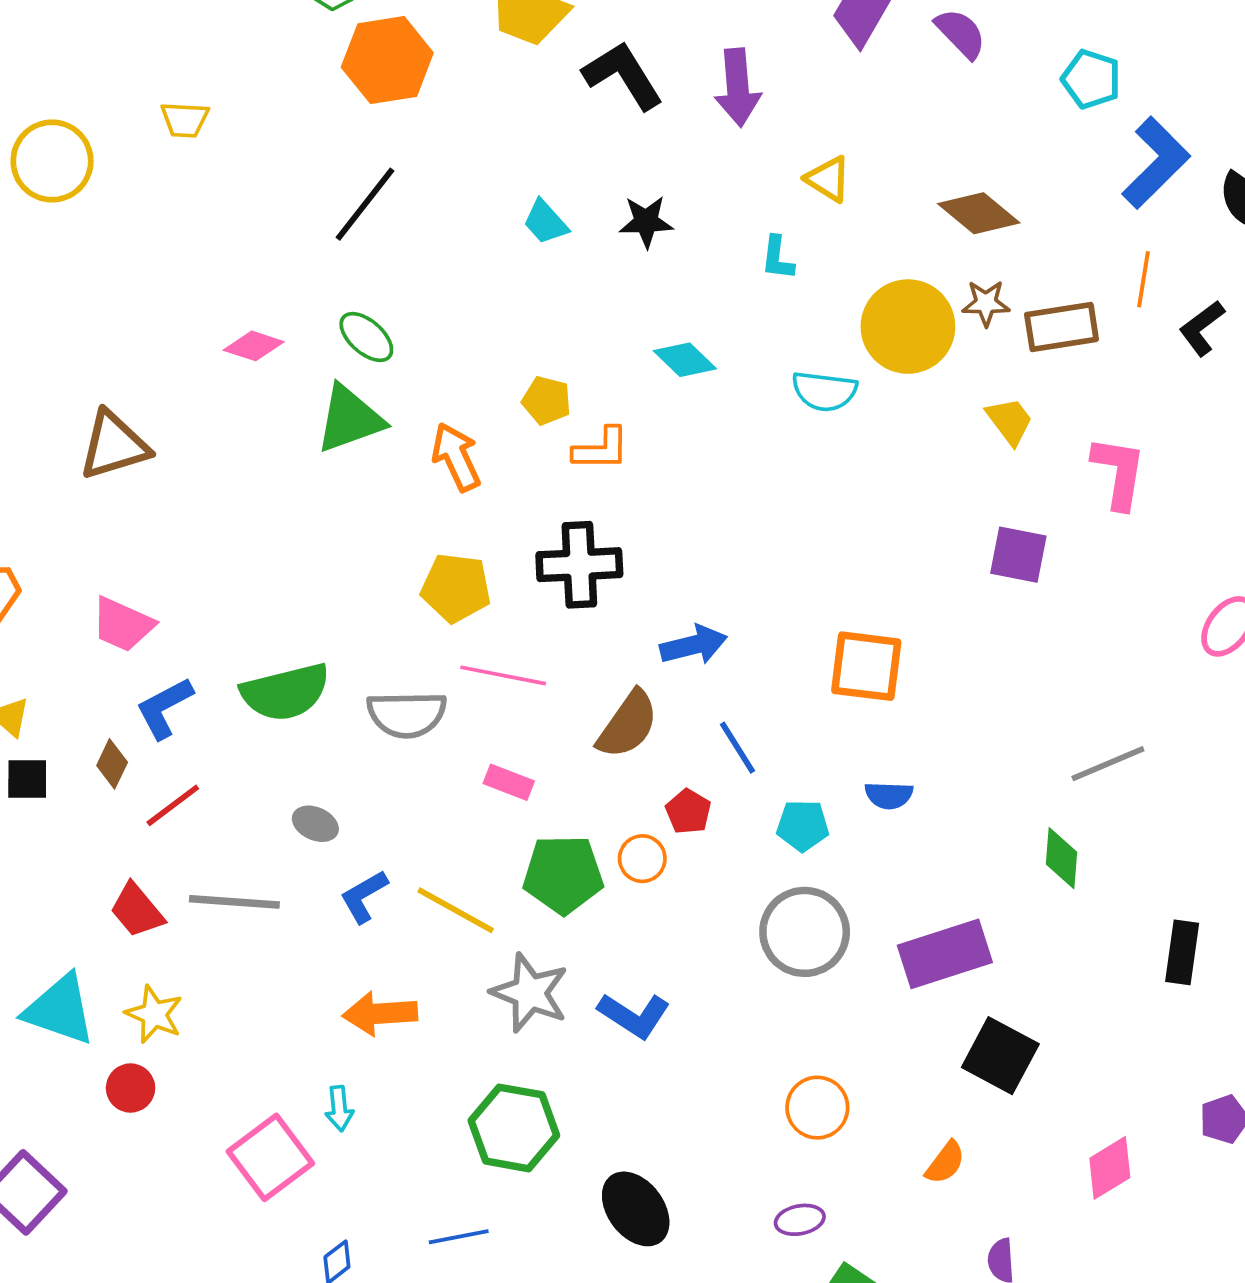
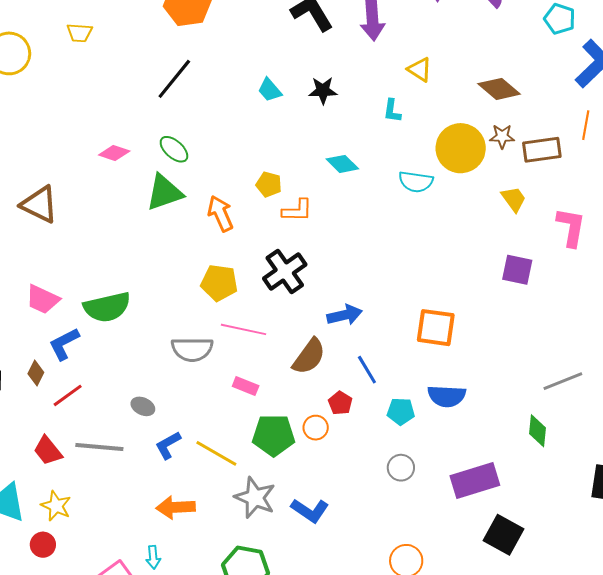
brown triangle: (114, 445) -> (39, 204), turned 42
black cross: (579, 565) -> (285, 271), turned -33
green semicircle: (285, 692) -> (107, 307), moved
blue semicircle: (889, 795) -> (447, 396), size x1.5
gray circle: (805, 932) -> (401, 468), size x0.6

